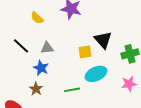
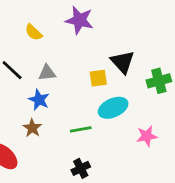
pink star: (129, 84) -> (147, 136), moved

